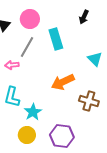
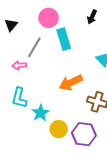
pink circle: (30, 19) -> (49, 18), moved
yellow circle: (27, 135) -> (59, 129), moved
purple hexagon: (62, 136) -> (84, 134), moved

